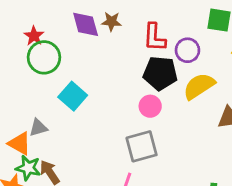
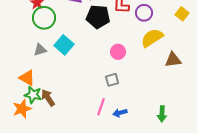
black pentagon: (160, 73) -> (98, 17), moved
gray triangle: (38, 128) -> (40, 50), moved
gray square: (142, 146) -> (112, 80), size x0.6

